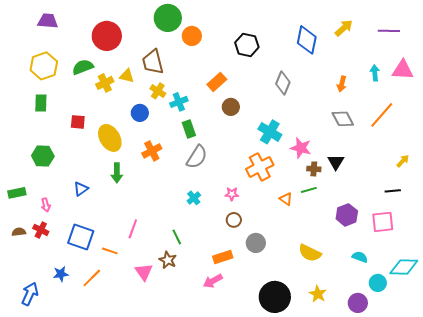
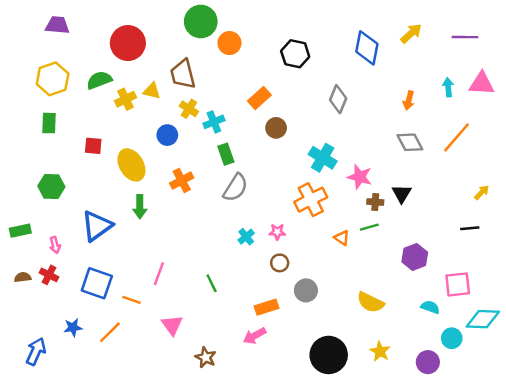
blue triangle: (81, 189) -> (97, 226), size x1.8
cyan cross: (194, 198) -> (246, 237), moved
pink square: (383, 222) -> (458, 284), moved
brown star: (168, 260) -> (206, 357), moved

